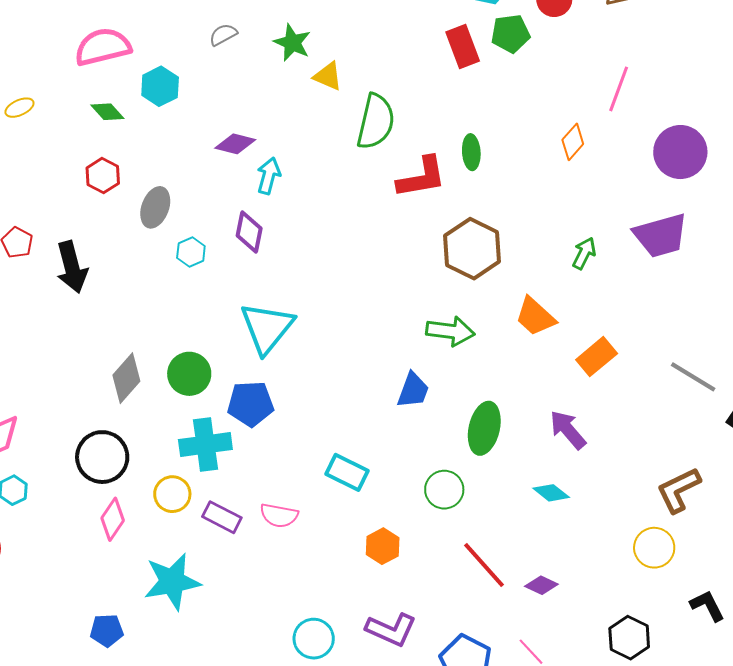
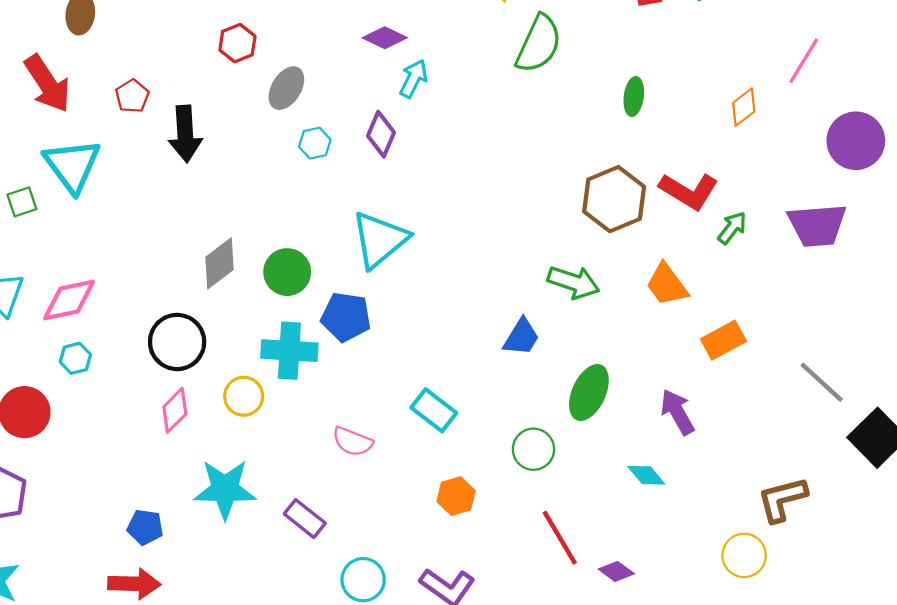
red L-shape: (422, 177) -> (689, 191), moved, turned 30
purple rectangle: (222, 517) -> (305, 519), moved

